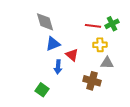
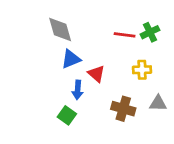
yellow cross: (100, 45) -> (142, 70), moved
gray triangle: (107, 63) -> (158, 103), moved
green square: (42, 90) -> (67, 115), moved

